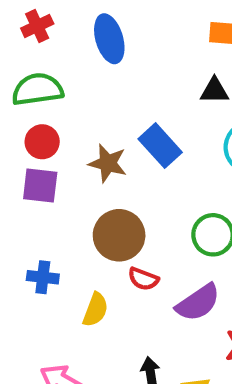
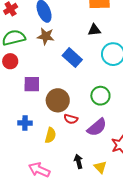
red circle: (42, 142) -> (10, 61), moved
brown star: (108, 163) -> (46, 36), moved
purple square: (40, 185) -> (32, 84), moved

